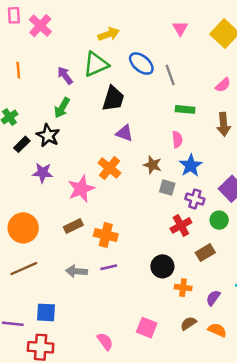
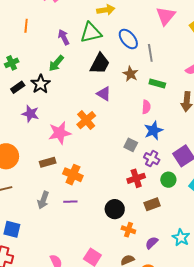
pink triangle: (180, 28) -> (166, 16), size x1.5
brown star: (152, 165) -> (131, 74), moved
gray arrow: (76, 271) -> (43, 200), turned -84

